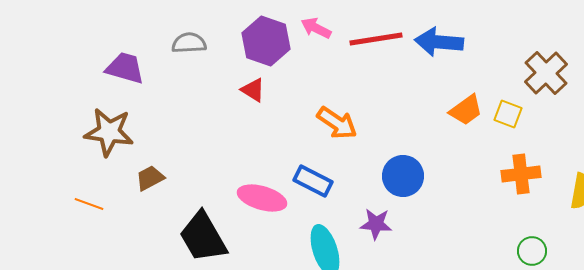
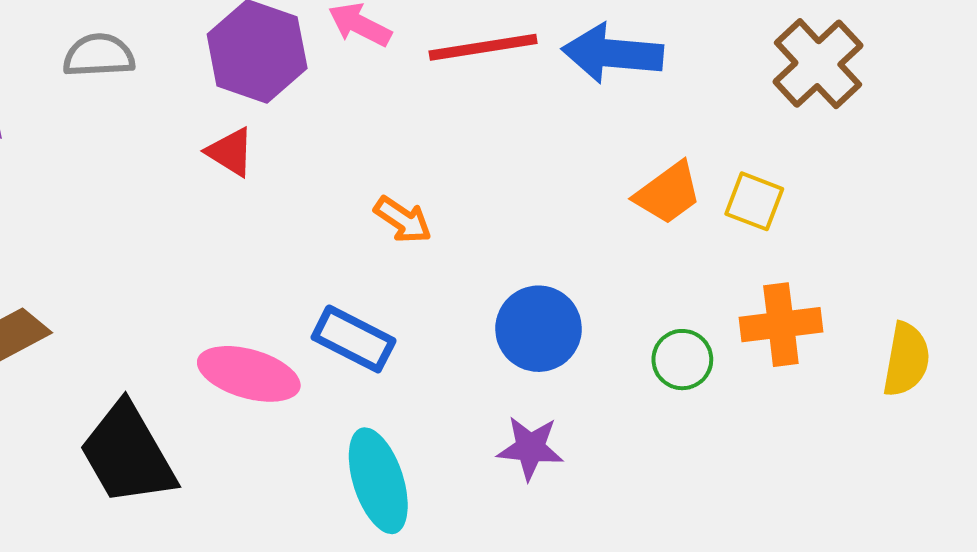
brown cross: (546, 73) -> (818, 64), moved
orange arrow: (337, 123) -> (403, 220), size x0.7
purple star: (376, 224) -> (530, 448), moved
green circle: (532, 251) -> (682, 360), moved

